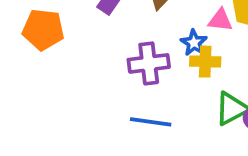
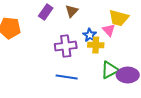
pink triangle: (220, 20) -> (109, 30), moved, turned 40

